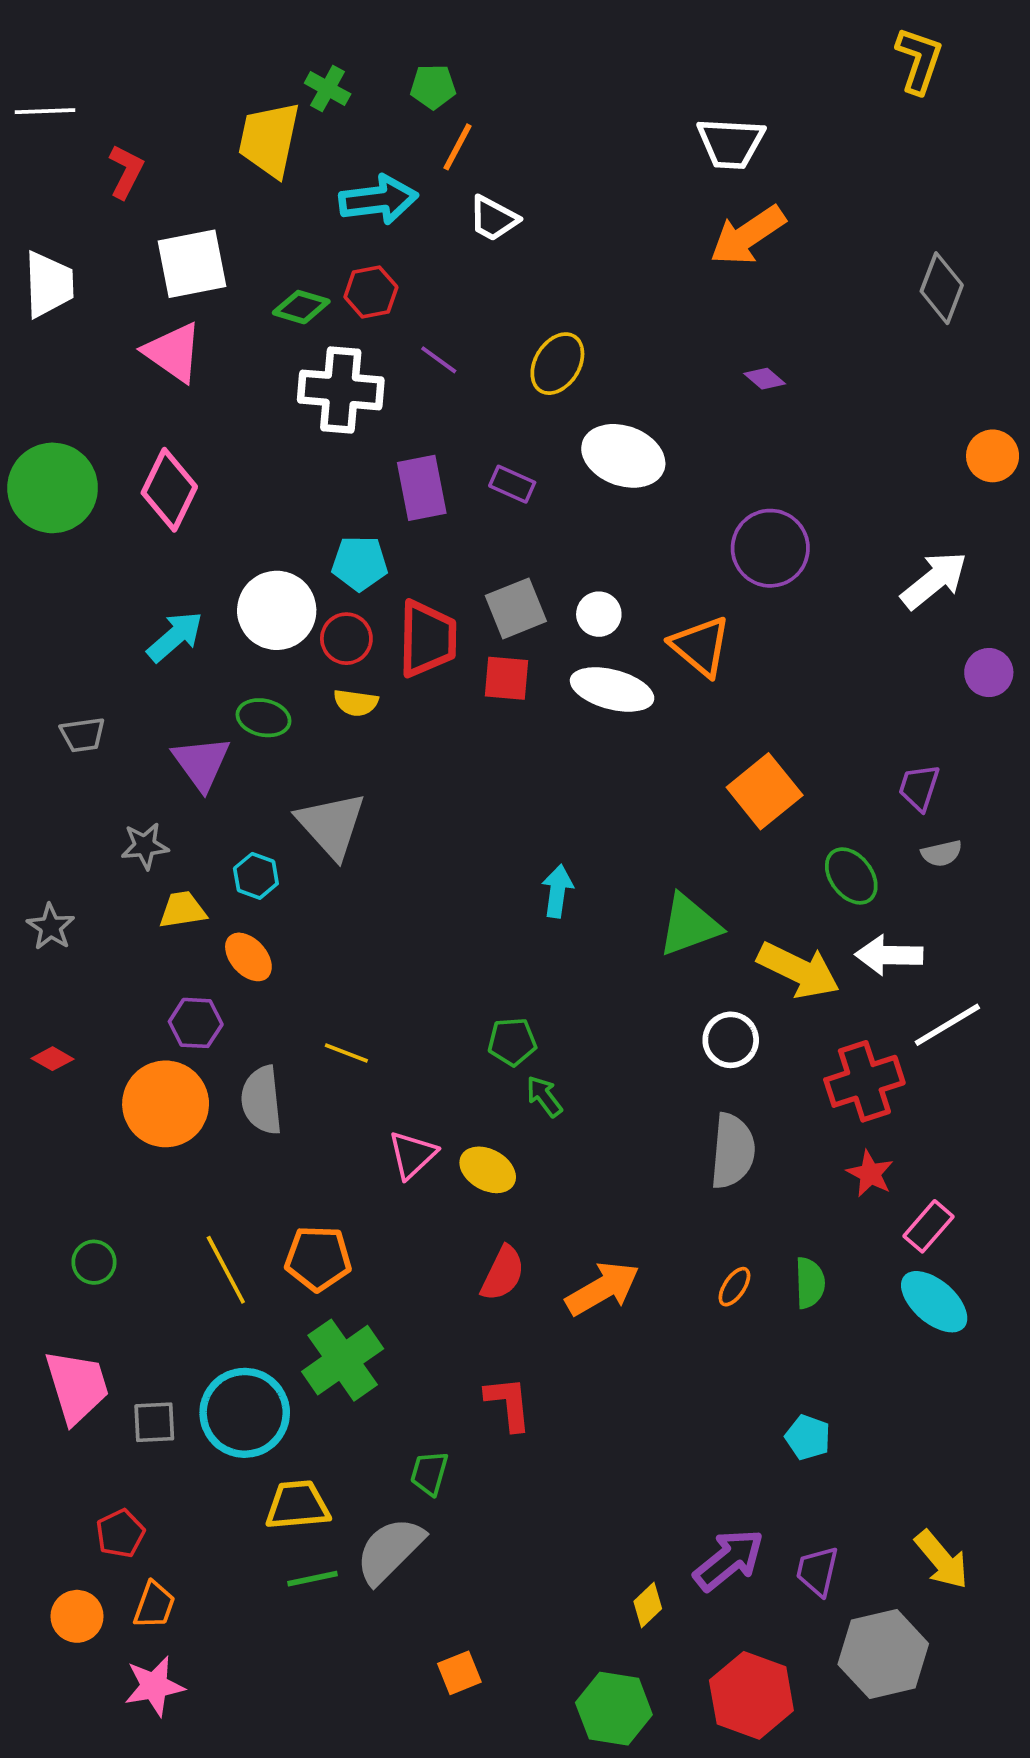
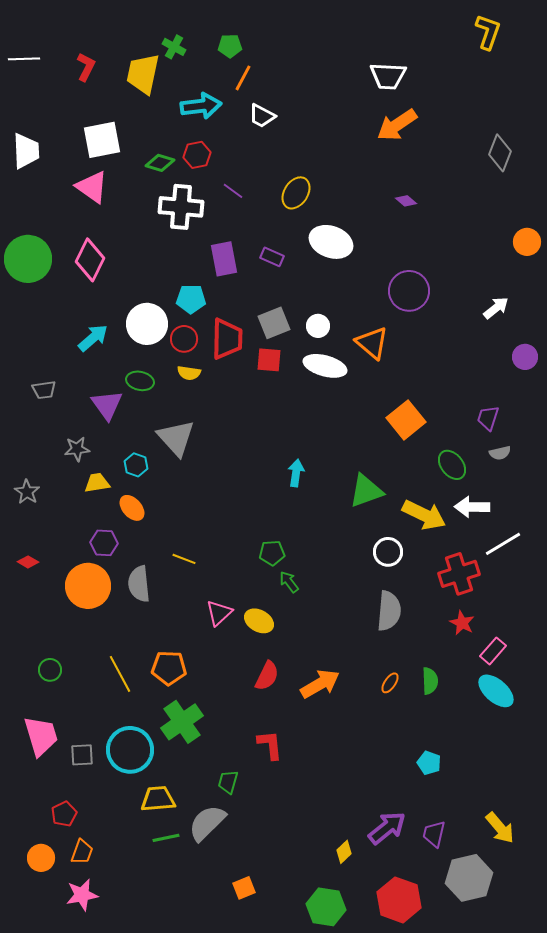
red L-shape: (126, 171) -> (86, 67), moved
white arrow: (934, 580) -> (496, 308), size x0.7

